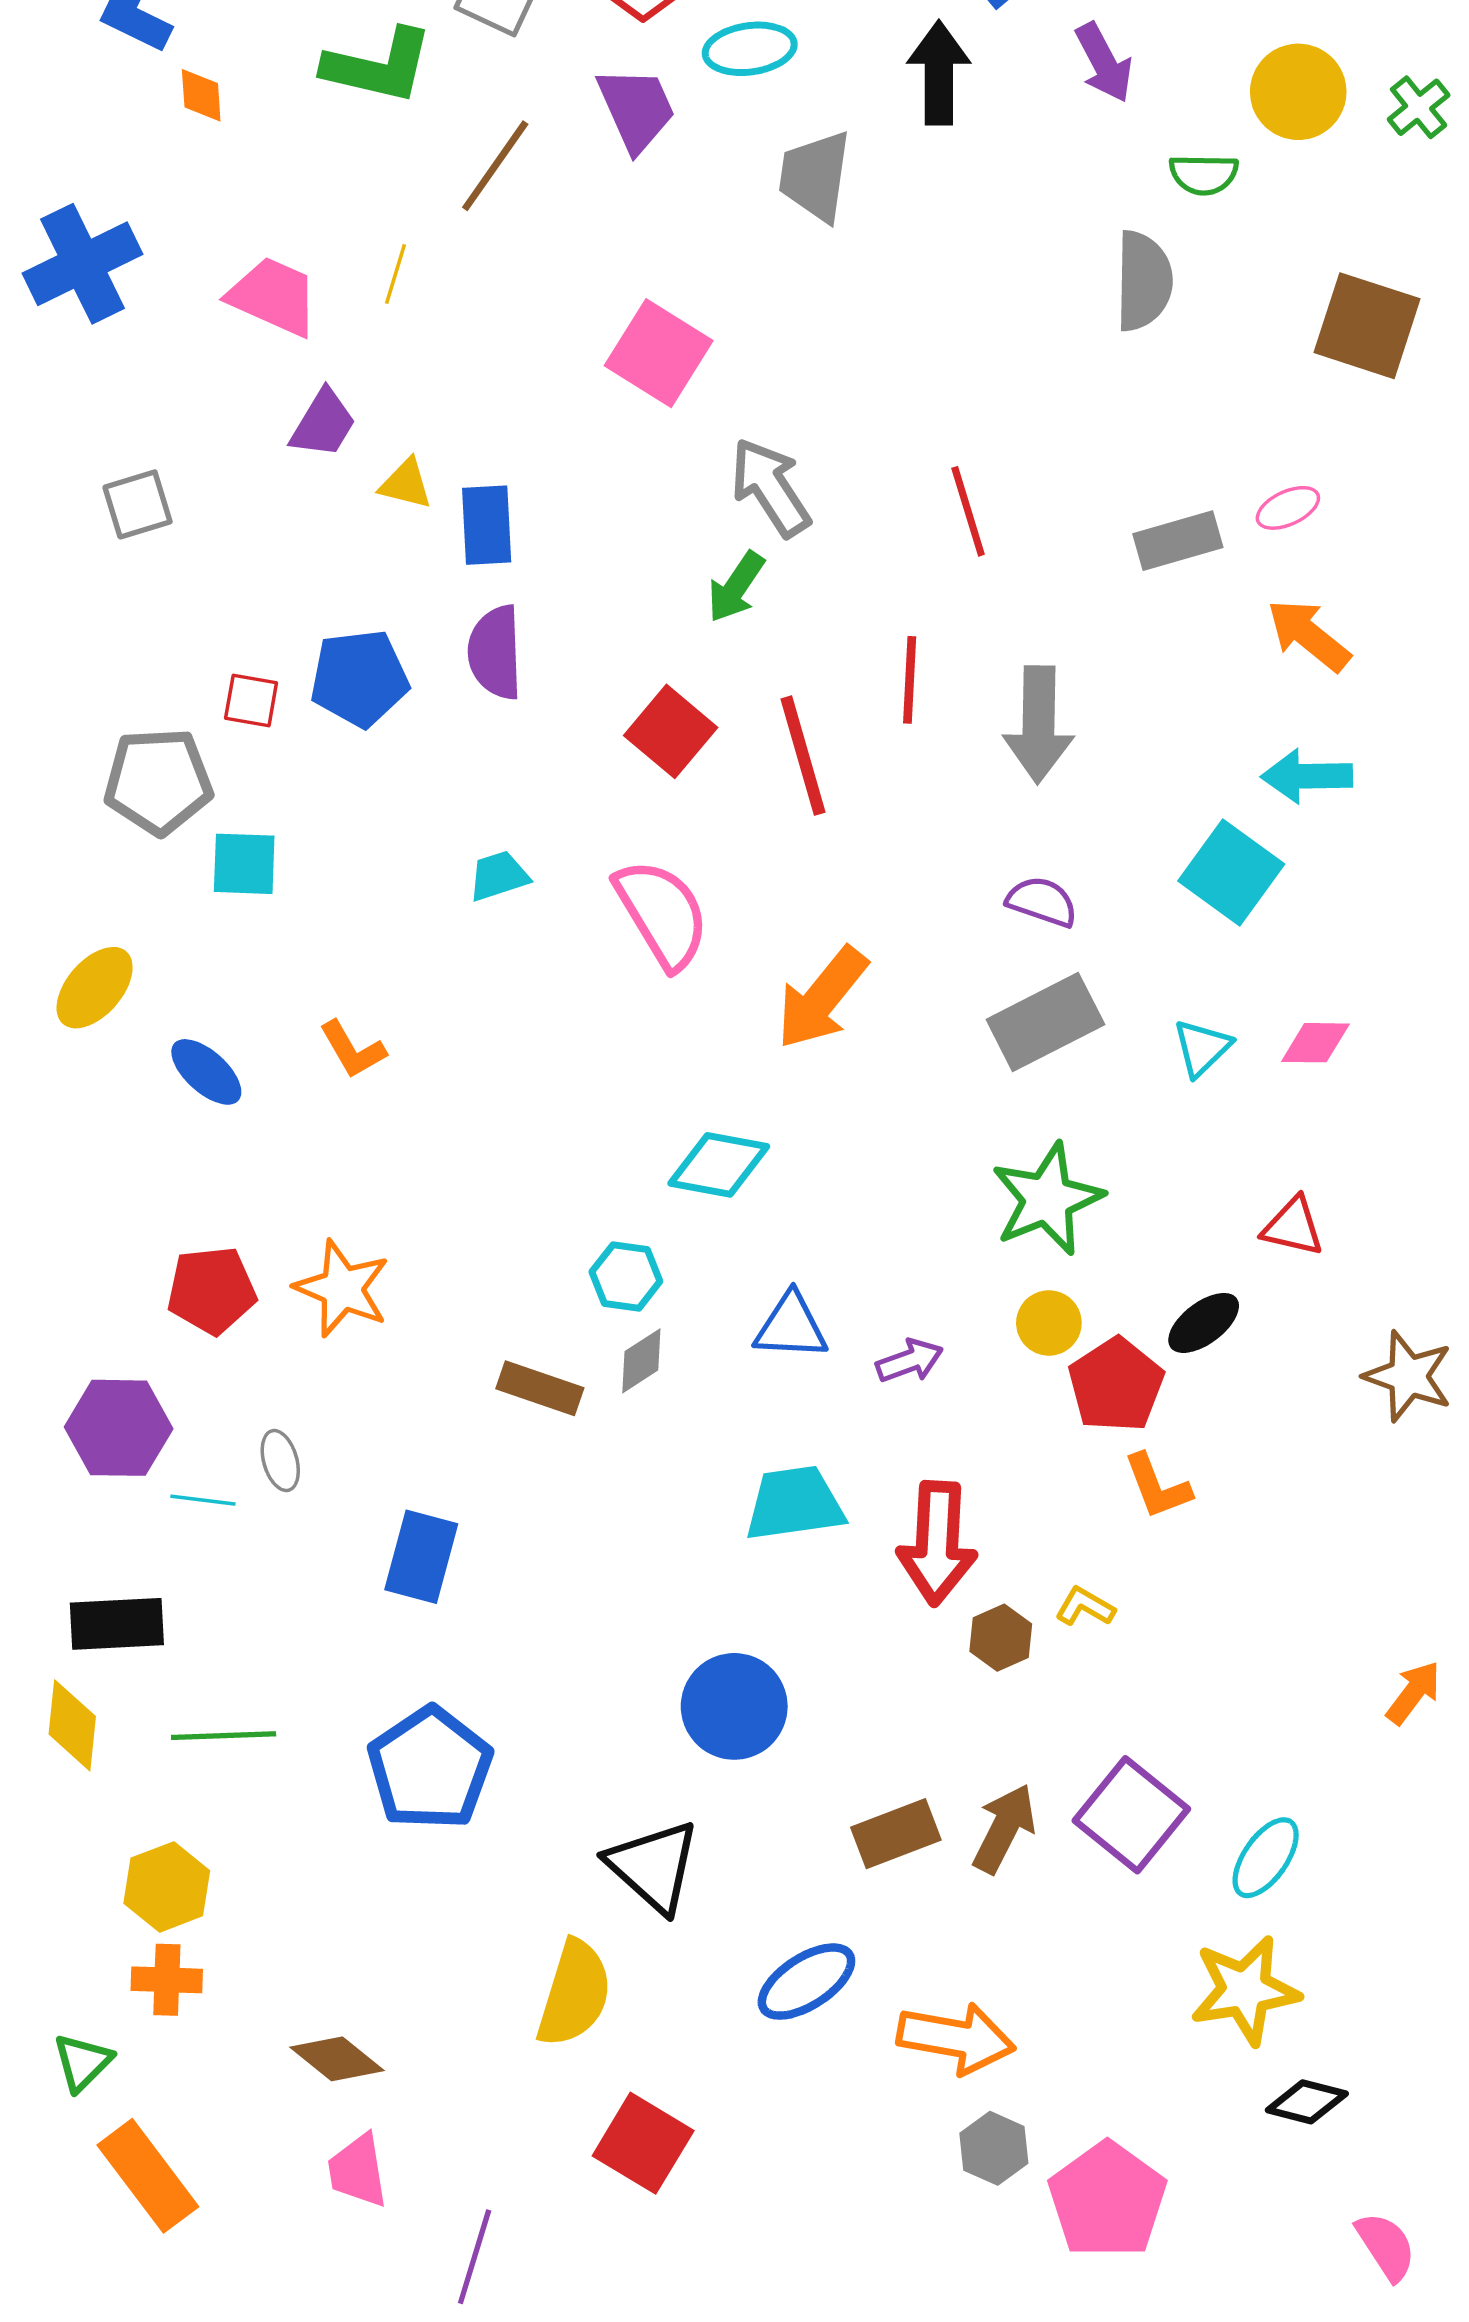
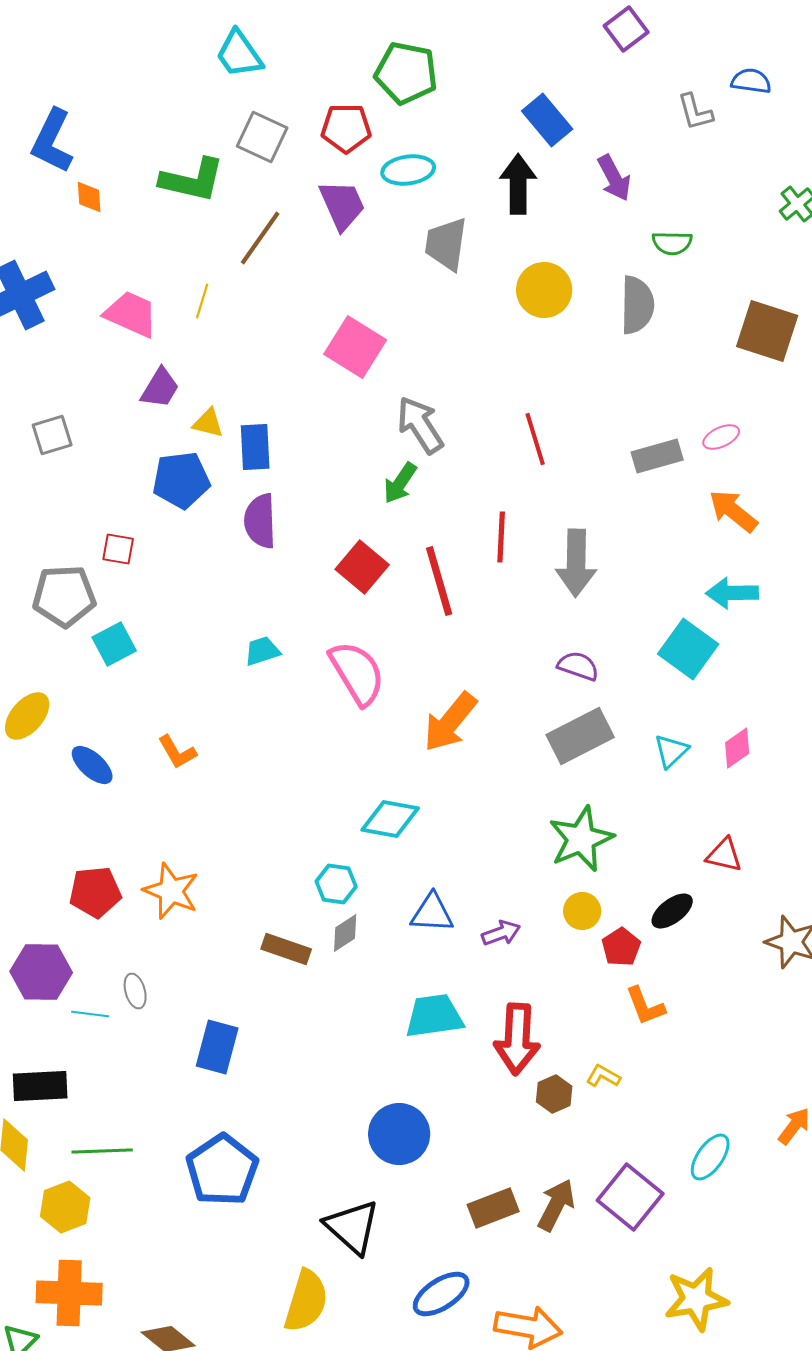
yellow circle: (1298, 92) -> (544, 290), moved
blue pentagon: (359, 678) -> (181, 480), moved
cyan square: (244, 864) -> (114, 644), turned -30
pink diamond: (1315, 1043) -> (737, 748), turned -36
red pentagon: (1116, 1385) -> (621, 947), size x0.7
cyan ellipse: (1266, 1858) -> (710, 1157), moved
yellow hexagon: (167, 1887) -> (65, 1207), moved
orange cross: (167, 1980) -> (69, 1293), size x1.6

